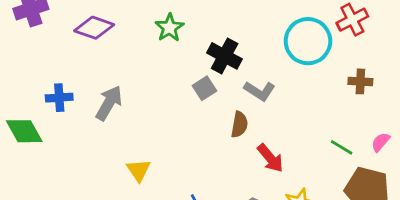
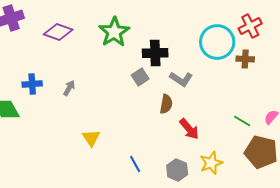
green star: (169, 28) -> (114, 32), size x1.4
black cross: (225, 56) -> (155, 53), turned -30
brown cross: (360, 81) -> (245, 59), moved
gray arrow: (109, 103) -> (69, 88), size x0.6

